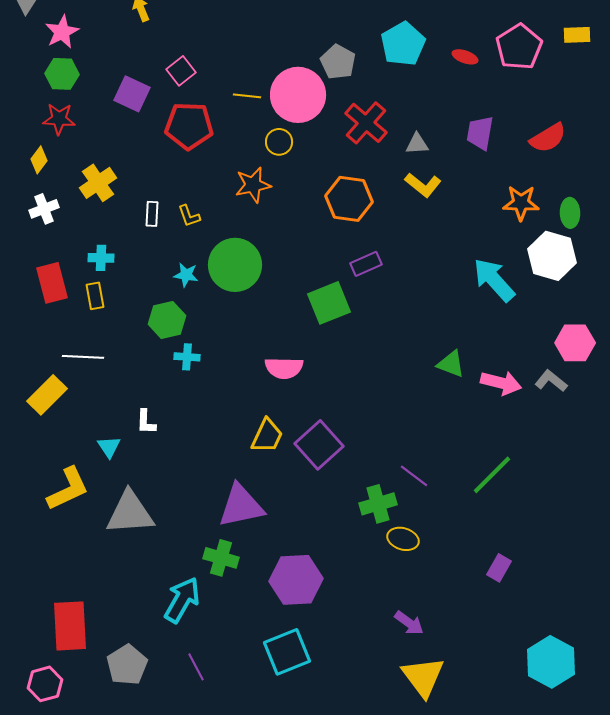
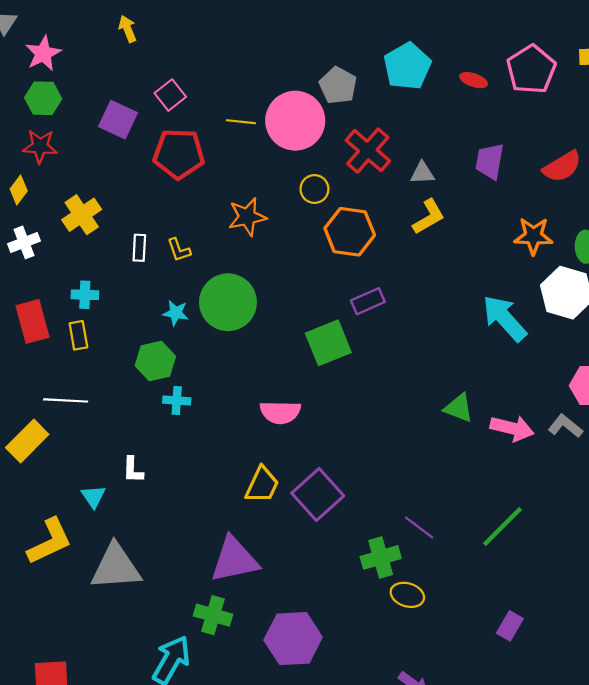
yellow circle: (279, 142) -> (314, 189), moved
yellow L-shape: (423, 185) -> (429, 217), turned -69

